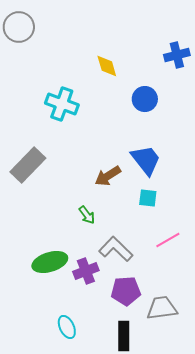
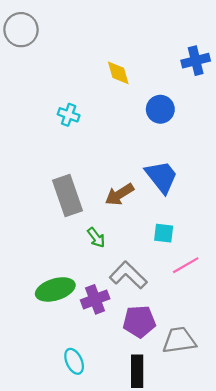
cyan cross: (62, 104) -> (69, 115), size x0.6
gray rectangle: (28, 165) -> (67, 196), moved, turned -63
cyan square: (148, 198) -> (164, 233), moved

